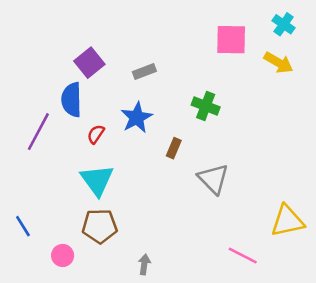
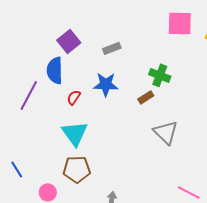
blue star: (137, 118) -> (106, 84), turned 30
brown rectangle: (174, 148) -> (146, 97), moved, turned 35

